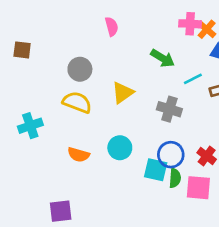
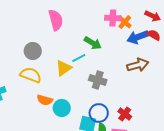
pink semicircle: (112, 27) -> (56, 20), size x1.5
cyan line: (193, 79) -> (79, 58), moved
orange semicircle: (79, 155) -> (45, 100), moved

